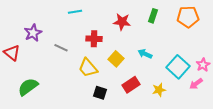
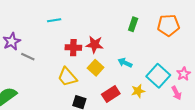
red star: (122, 22) -> (95, 44), moved
gray line: (61, 48) -> (28, 57), moved
pink arrow: (196, 84) -> (176, 93), turned -80
yellow star: (159, 90) -> (138, 91), moved

